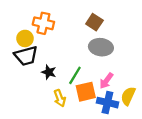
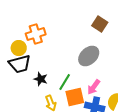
brown square: (94, 22) -> (100, 24), moved
orange cross: (43, 23) -> (36, 34), turned -30
gray ellipse: (101, 47) -> (89, 56), turned -50

